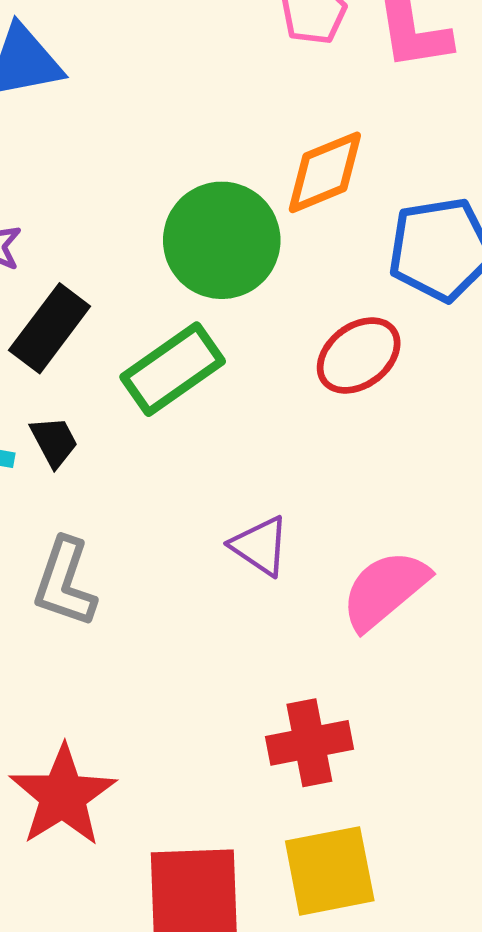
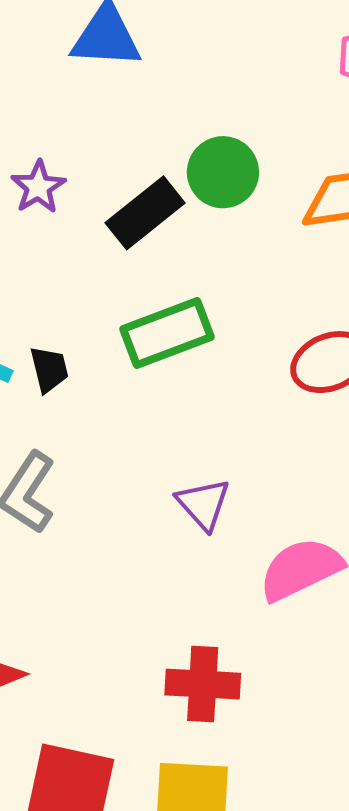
green circle: (222, 240) -> (223, 172), moved, size x0.7
black rectangle: (50, 328) -> (145, 213), moved

